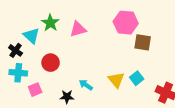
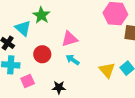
pink triangle: (78, 29) -> (70, 39), moved
cyan arrow: (86, 85) -> (73, 60), moved

